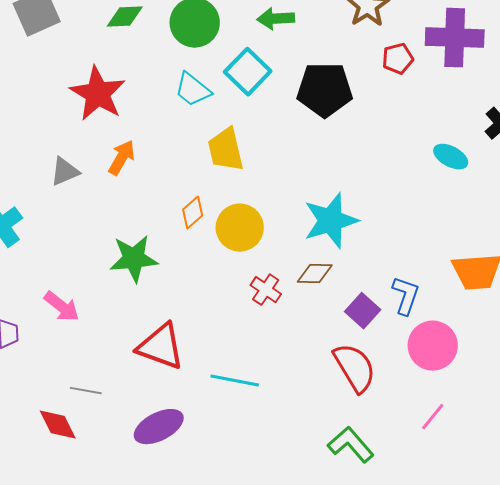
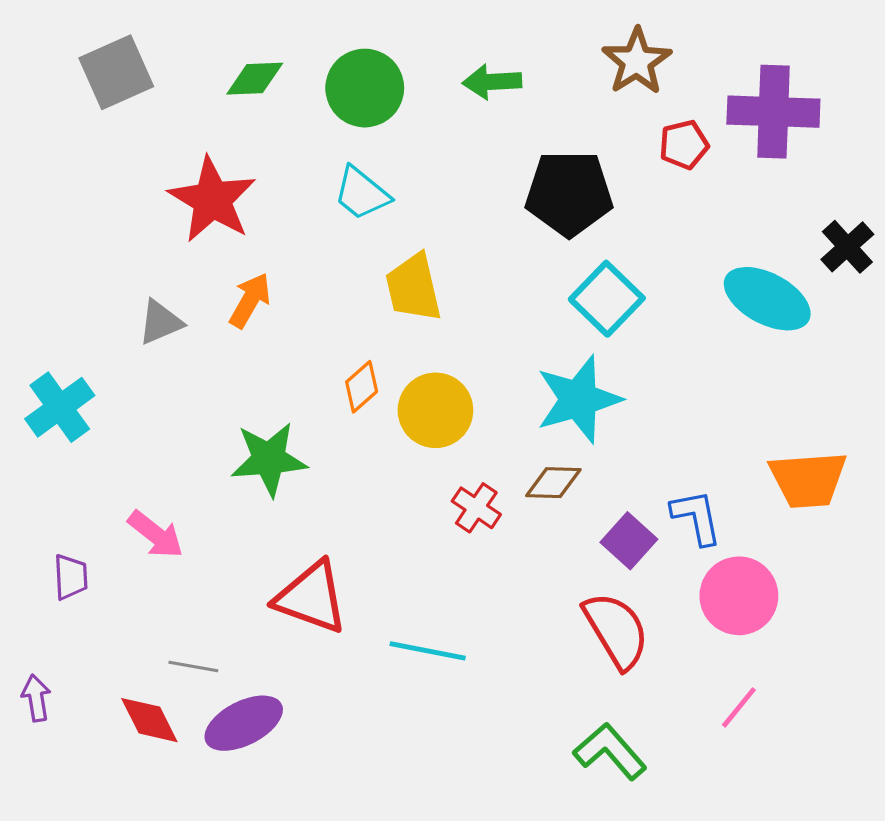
cyan square: (248, 72) -> (607, 299), moved
cyan ellipse: (451, 157) -> (767, 299), size x1.6
blue L-shape: (406, 296) -> (696, 517), turned -30
purple ellipse: (159, 427) -> (244, 723), moved

